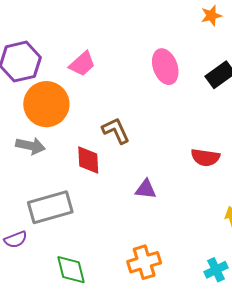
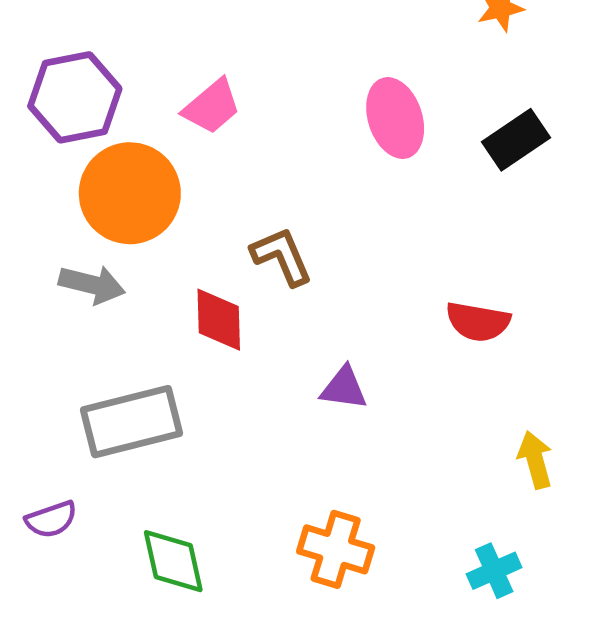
purple semicircle: (16, 240) -> (51, 519), moved
orange cross: (144, 262) -> (336, 549), turned 32

